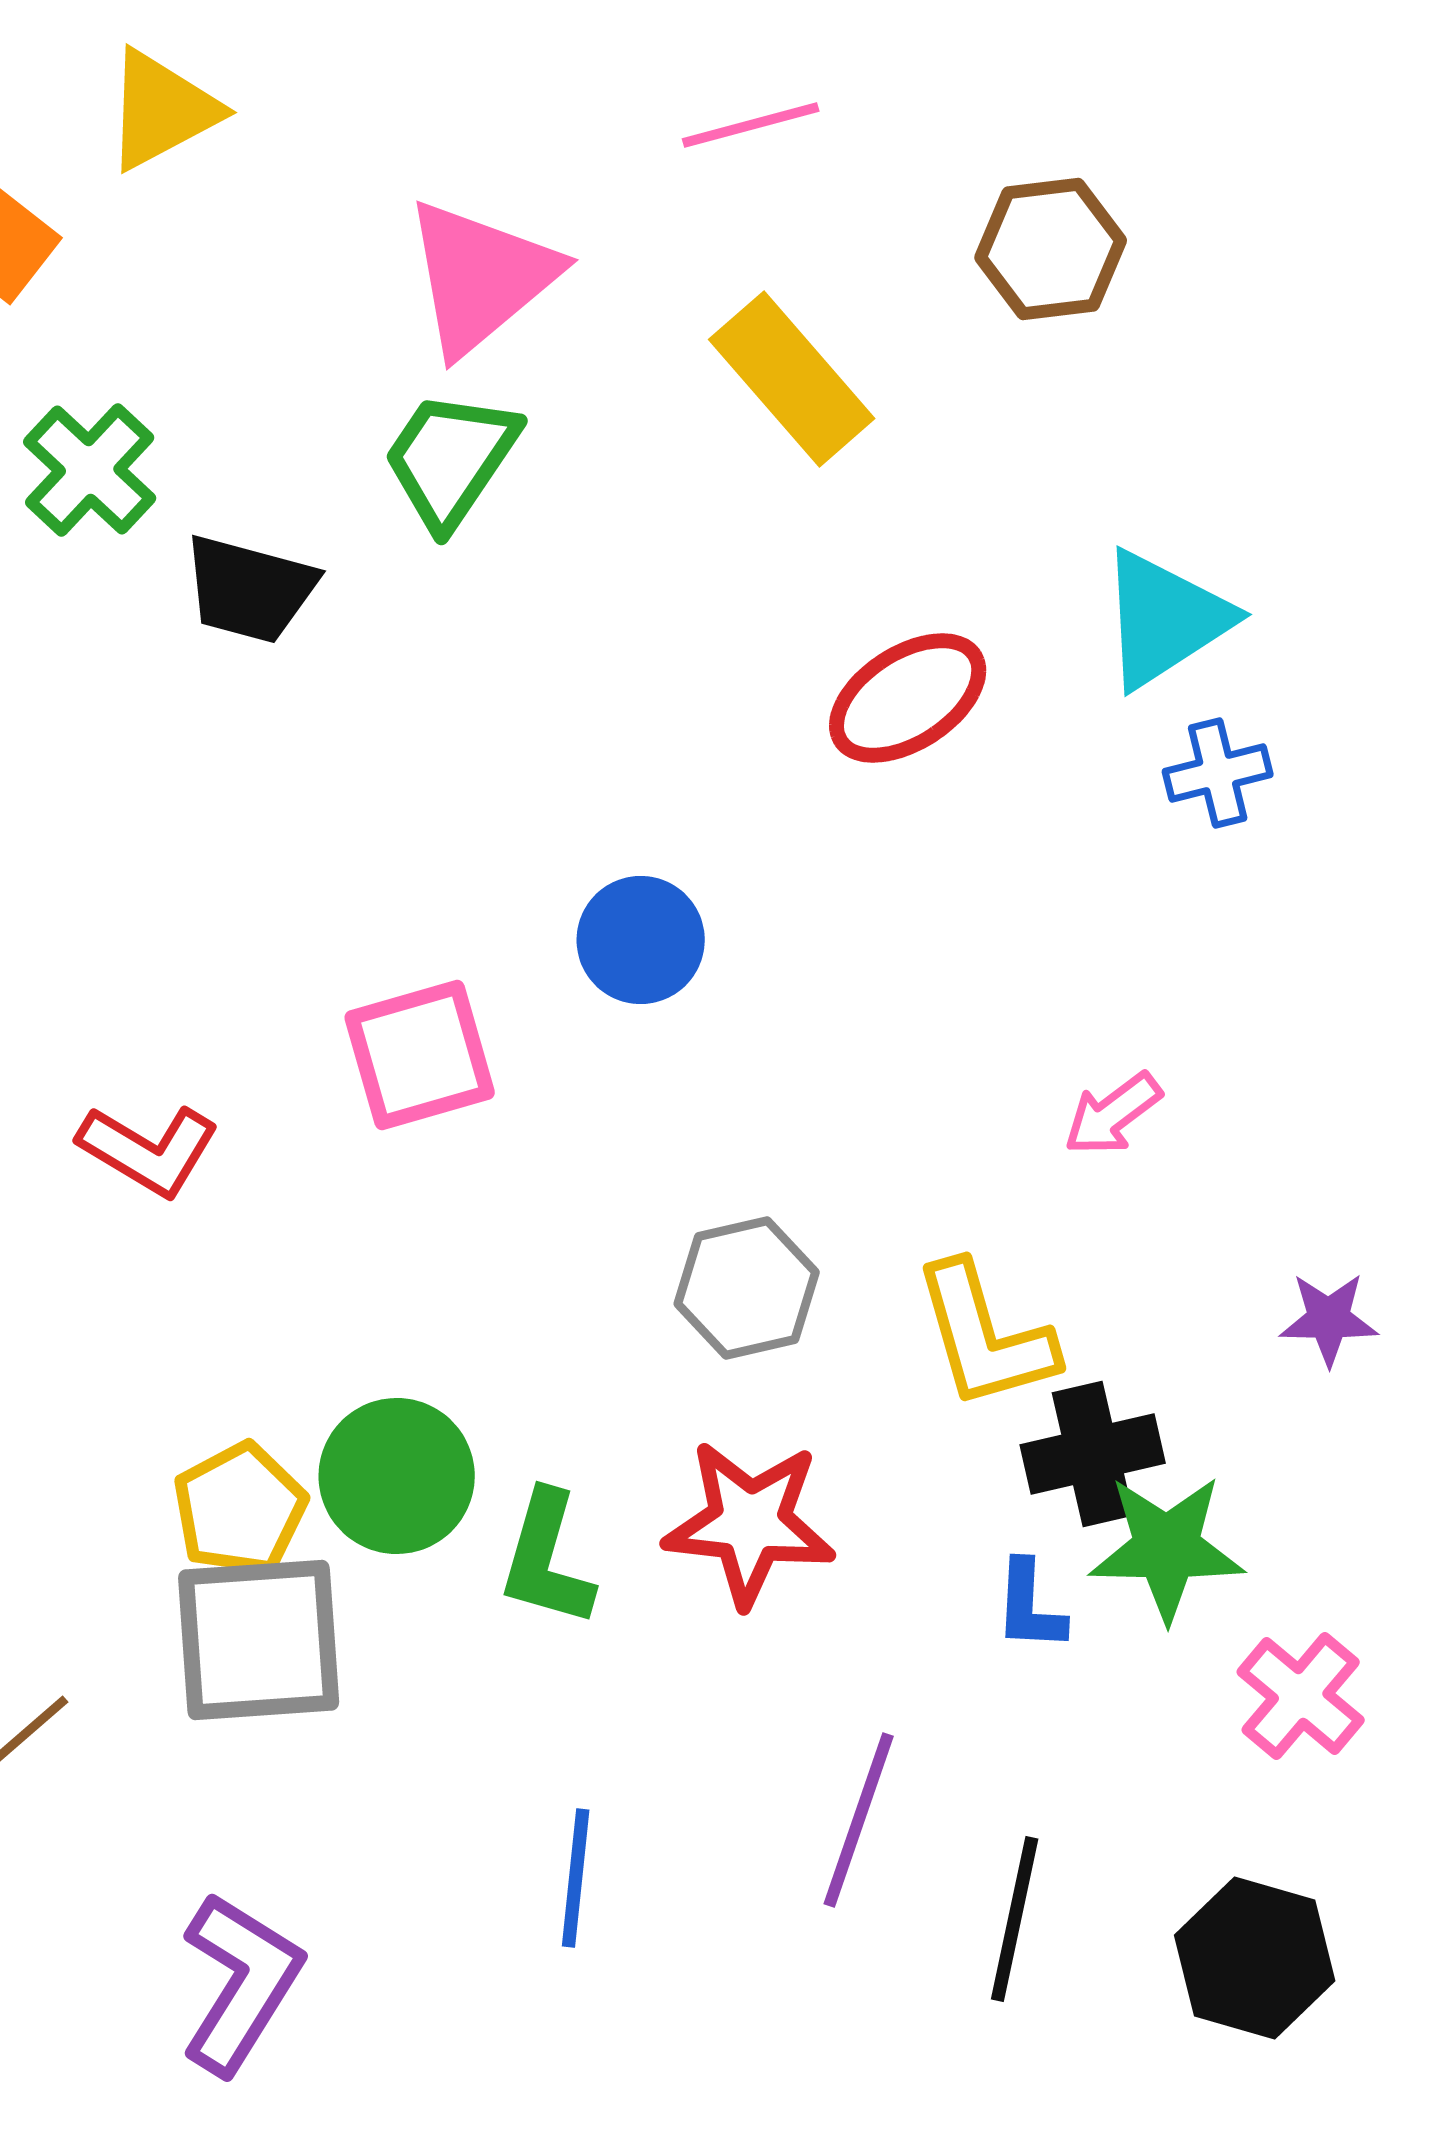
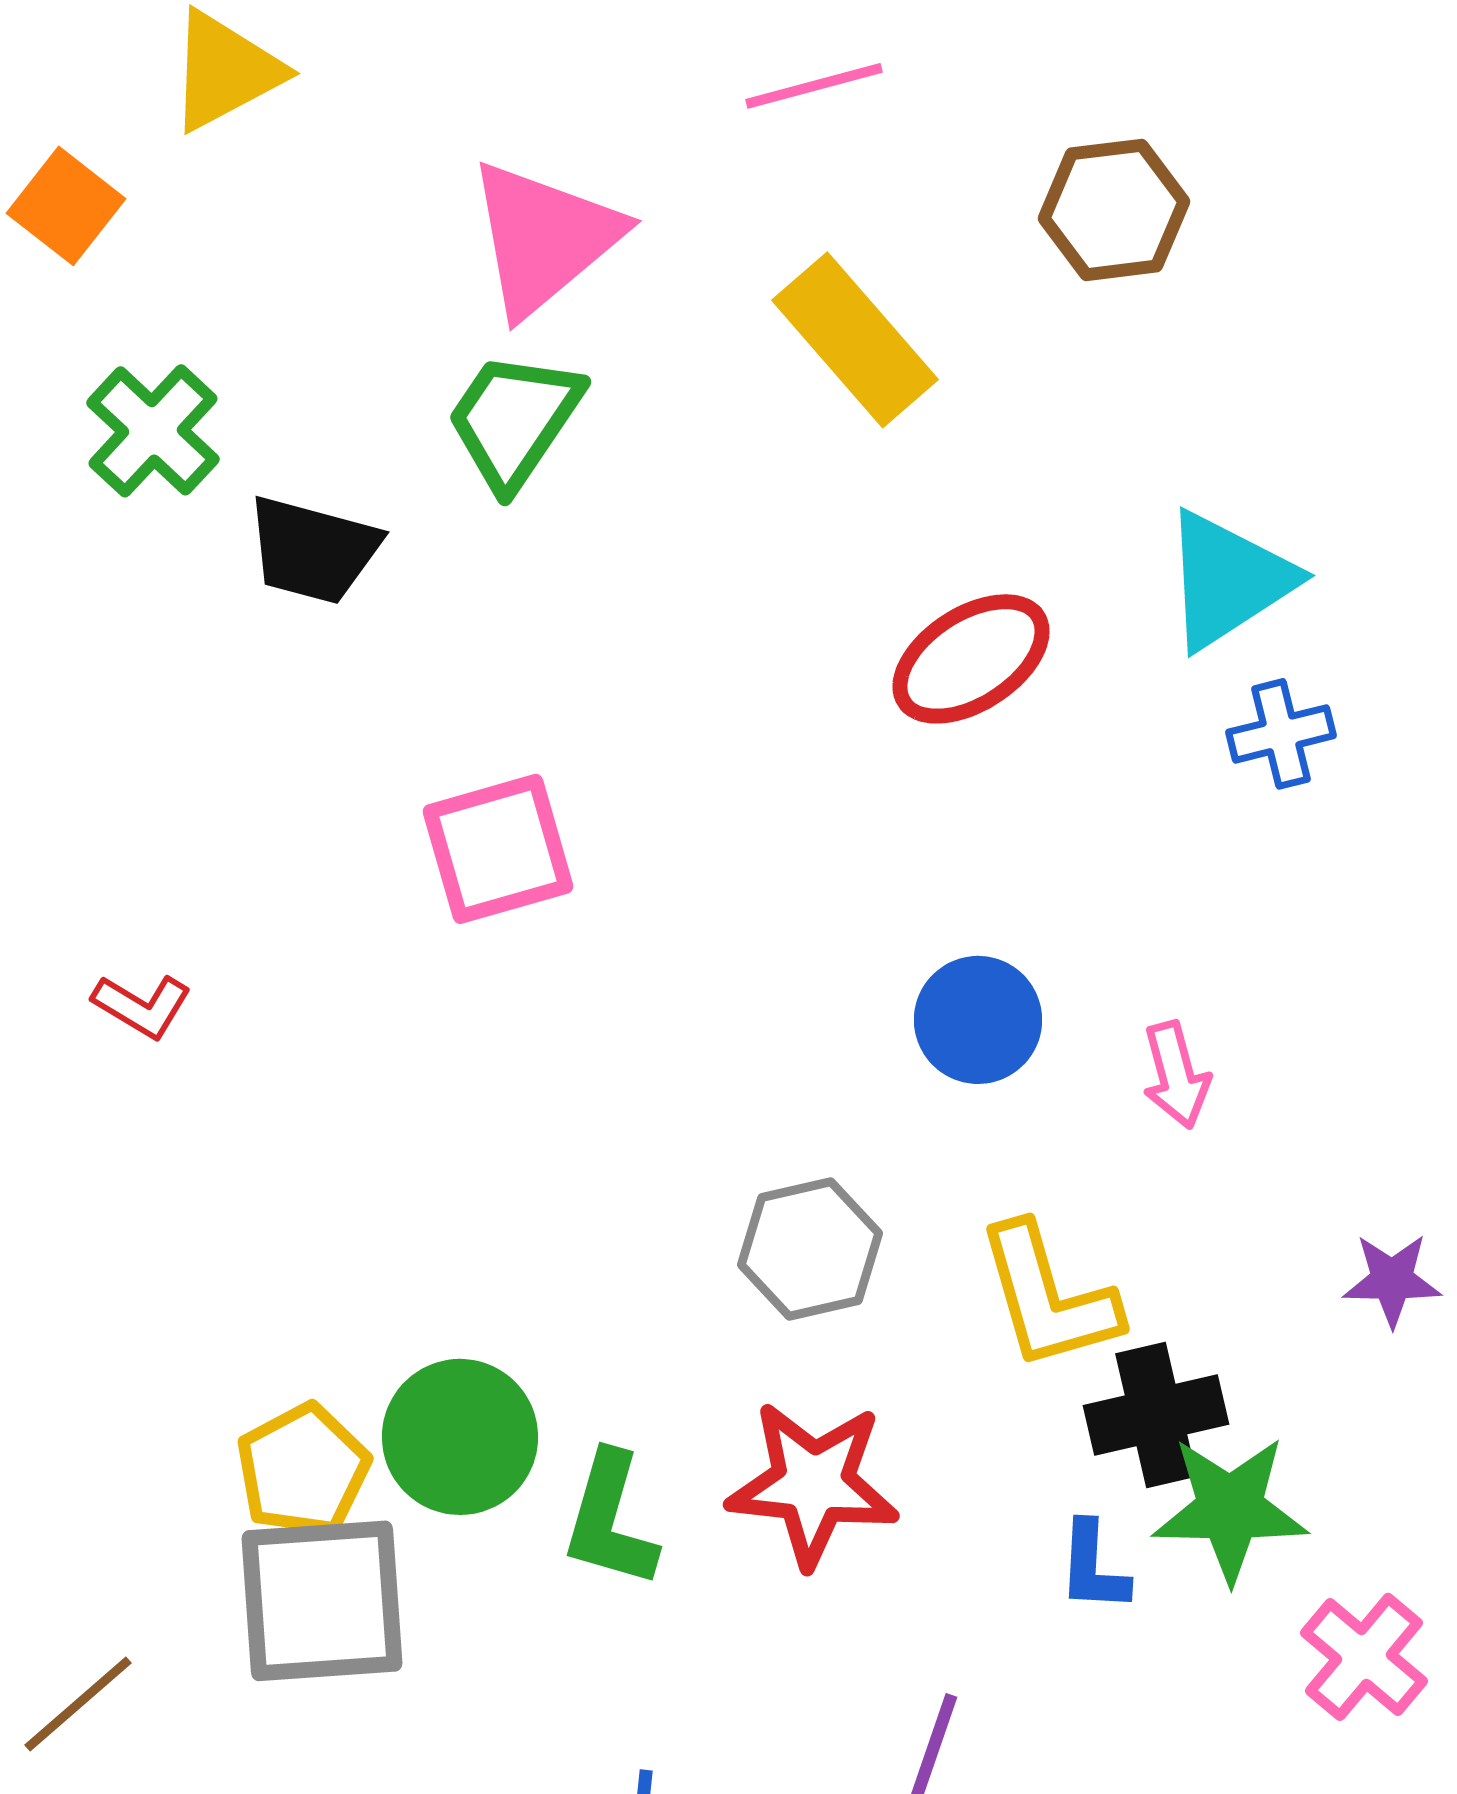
blue circle: (641, 940) -> (978, 1020), moved
pink square: (420, 1055) -> (498, 849), moved
pink arrow: (1113, 1114) -> (1176, 1075), turned -68
red L-shape: (149, 1150) -> (142, 1006), moved, size x0.7

